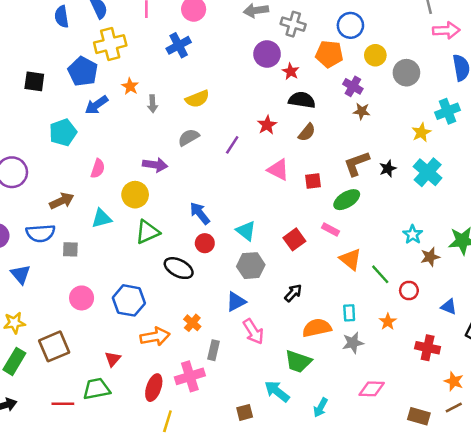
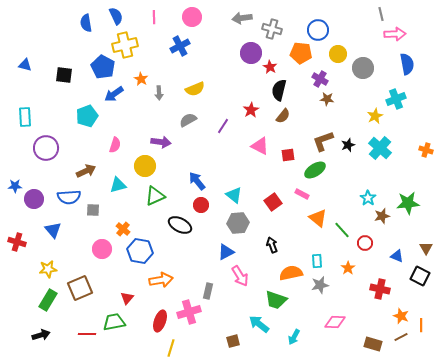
black semicircle: (302, 100) -> (279, 90), turned -85
black arrow: (293, 293) -> (272, 245), turned -63
orange cross: (192, 323) -> (123, 229), moved

